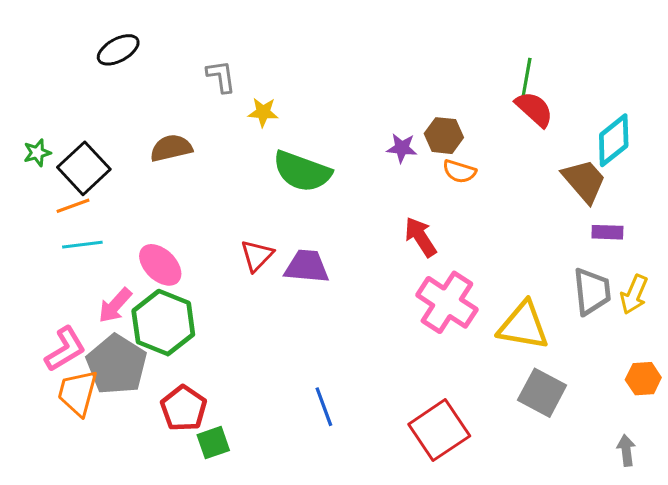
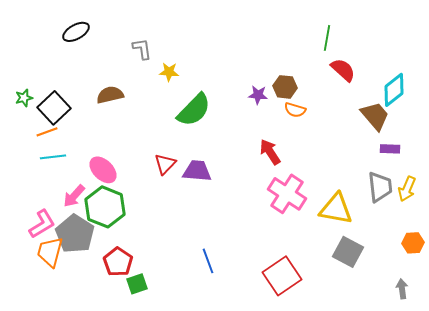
green line: (526, 78) -> (327, 38), moved
green semicircle: (302, 171) -> (194, 110), turned -66

